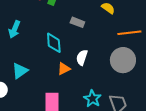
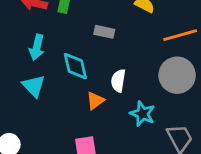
cyan arrow: (14, 29) -> (37, 47), moved
cyan triangle: (20, 71) -> (34, 86), moved, turned -30
cyan star: (92, 99) -> (142, 114), moved

